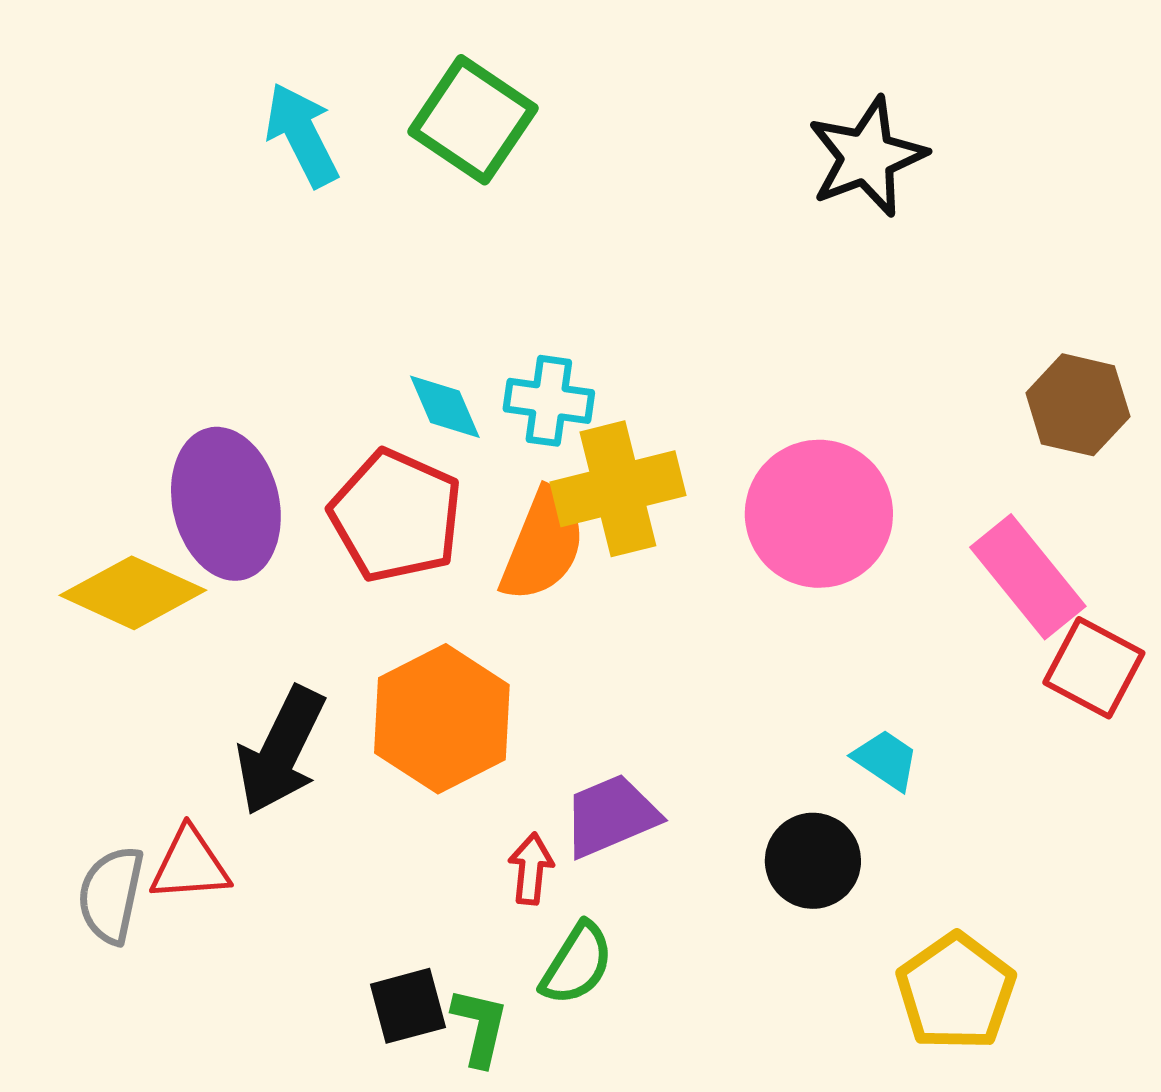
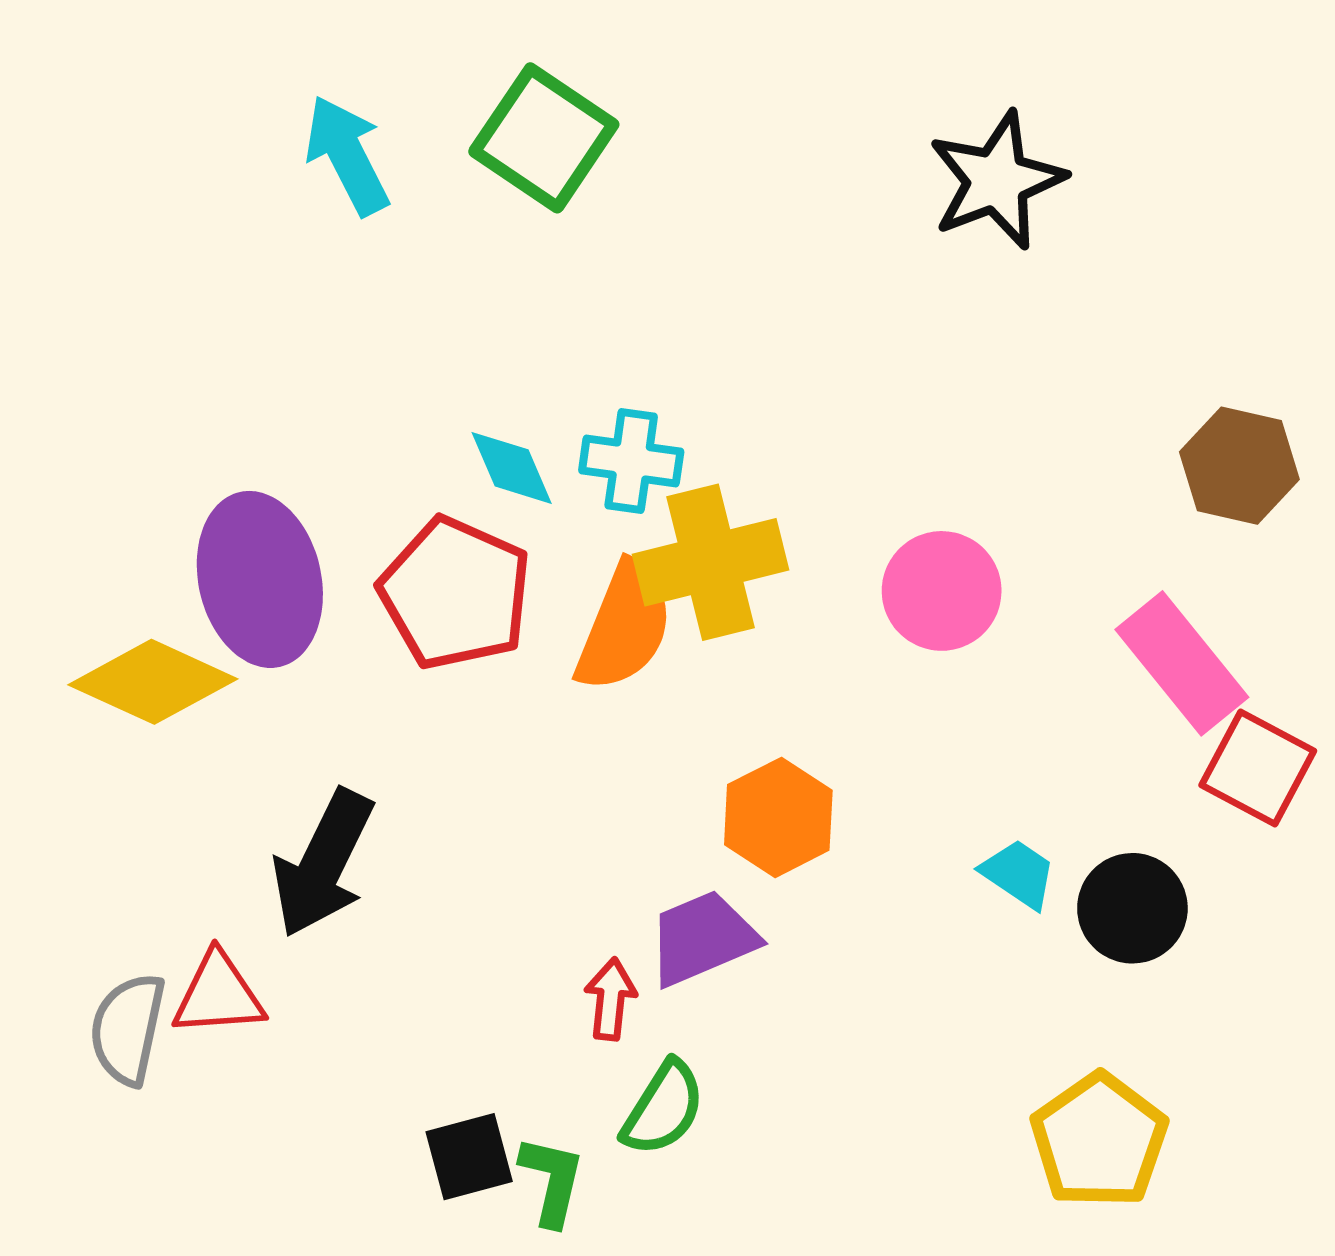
pink circle: (819, 514) -> (942, 591), size x0.7
orange hexagon: (442, 719) -> (778, 817), moved, size x0.7
black circle: (813, 861) -> (1132, 908), moved

